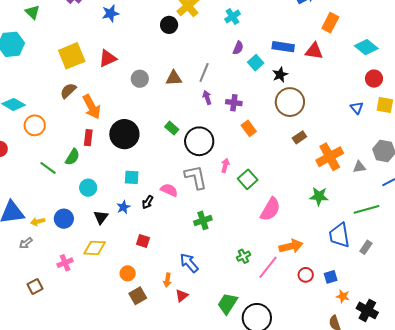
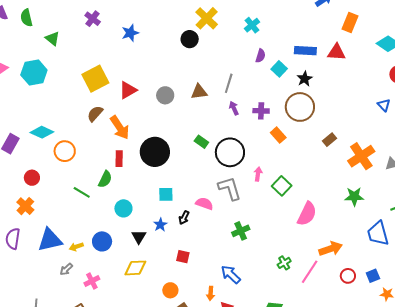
red triangle: (108, 58) -> (128, 90), moved
brown circle: (290, 102) -> (300, 107), moved
pink cross: (65, 263) -> (92, 281), moved

